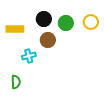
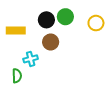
green circle: (66, 23) -> (65, 17), moved
green semicircle: (16, 82) -> (17, 76), moved

